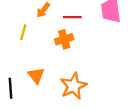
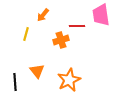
red line: (72, 17) -> (77, 26), moved

